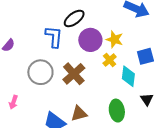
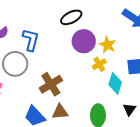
blue L-shape: (54, 37) -> (31, 40), moved
gray circle: (40, 72) -> (15, 64), moved
brown cross: (74, 74) -> (51, 84), moved

